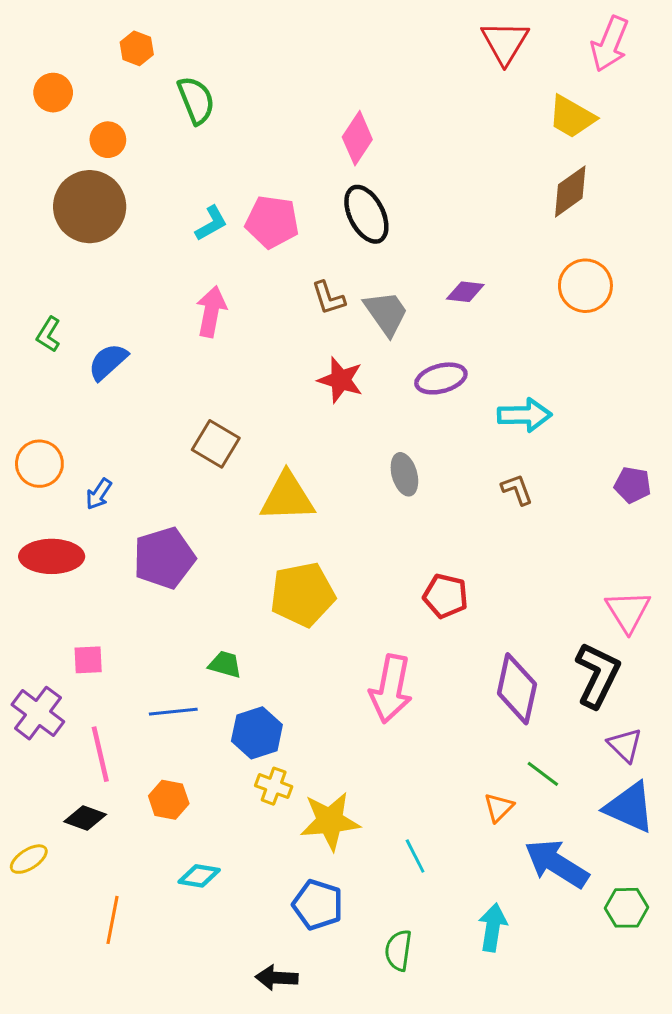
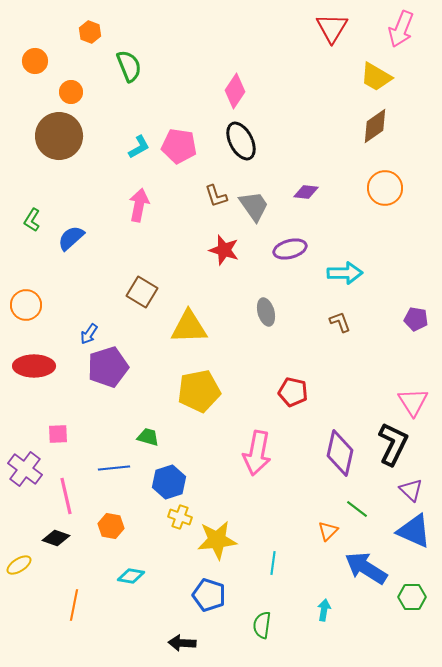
blue arrow: (99, 494) -> (89, 334), moved
cyan line: (415, 856) -> (273, 563), turned 35
cyan arrow: (493, 928) -> (324, 610), size x0.7

